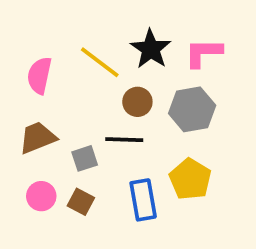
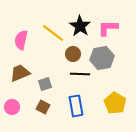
black line: (124, 140) -> (80, 74), moved
yellow pentagon: (190, 179) -> (115, 103), moved
pink circle: (41, 196) -> (12, 107), moved

